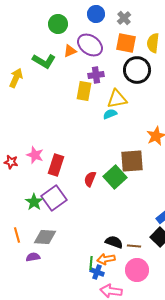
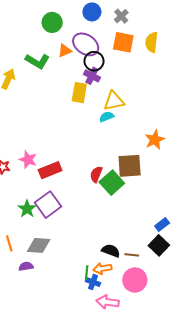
black circle: (137, 70) -> (94, 61), moved, size x0.7
purple cross: (96, 75) -> (92, 76), turned 35
red rectangle: (56, 165) -> (50, 170), turned 50
red semicircle: (90, 179) -> (96, 174), moved

